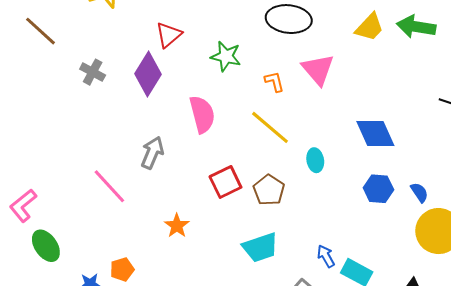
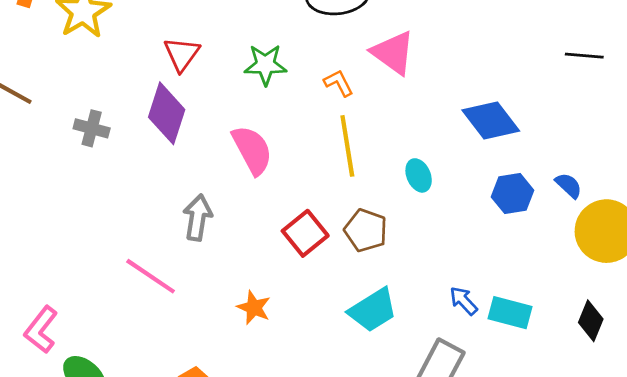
yellow line: (270, 127) -> (347, 146), turned 54

